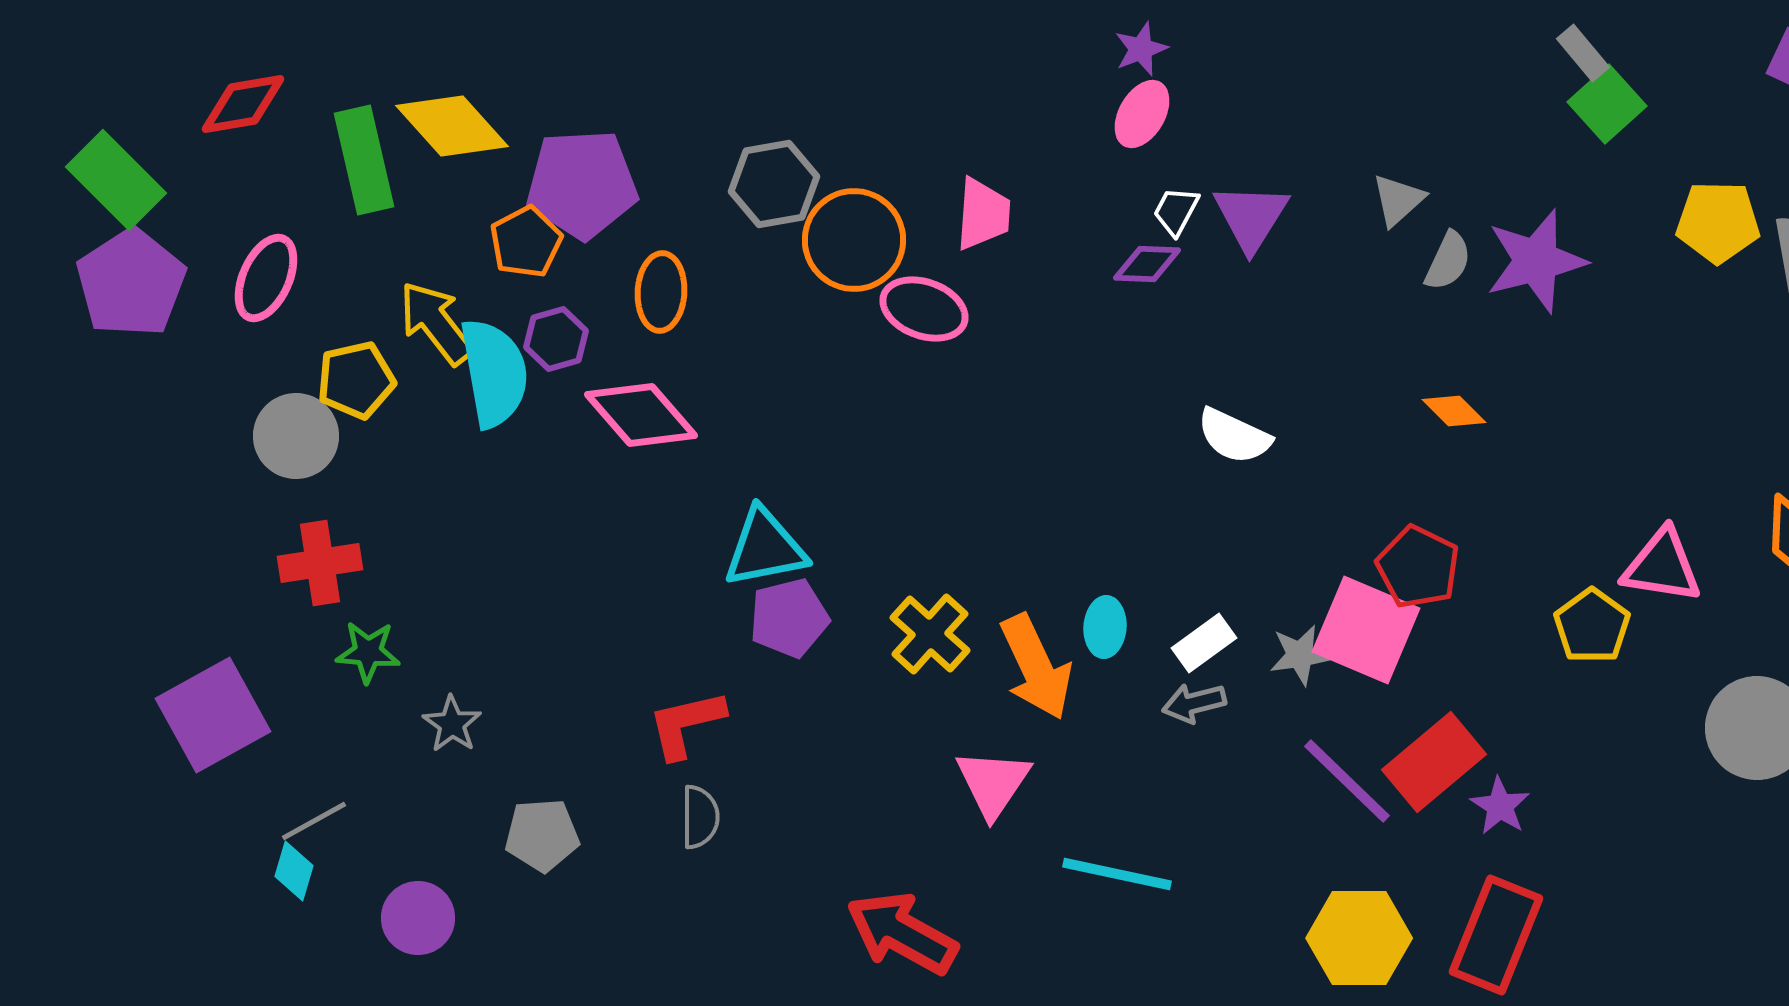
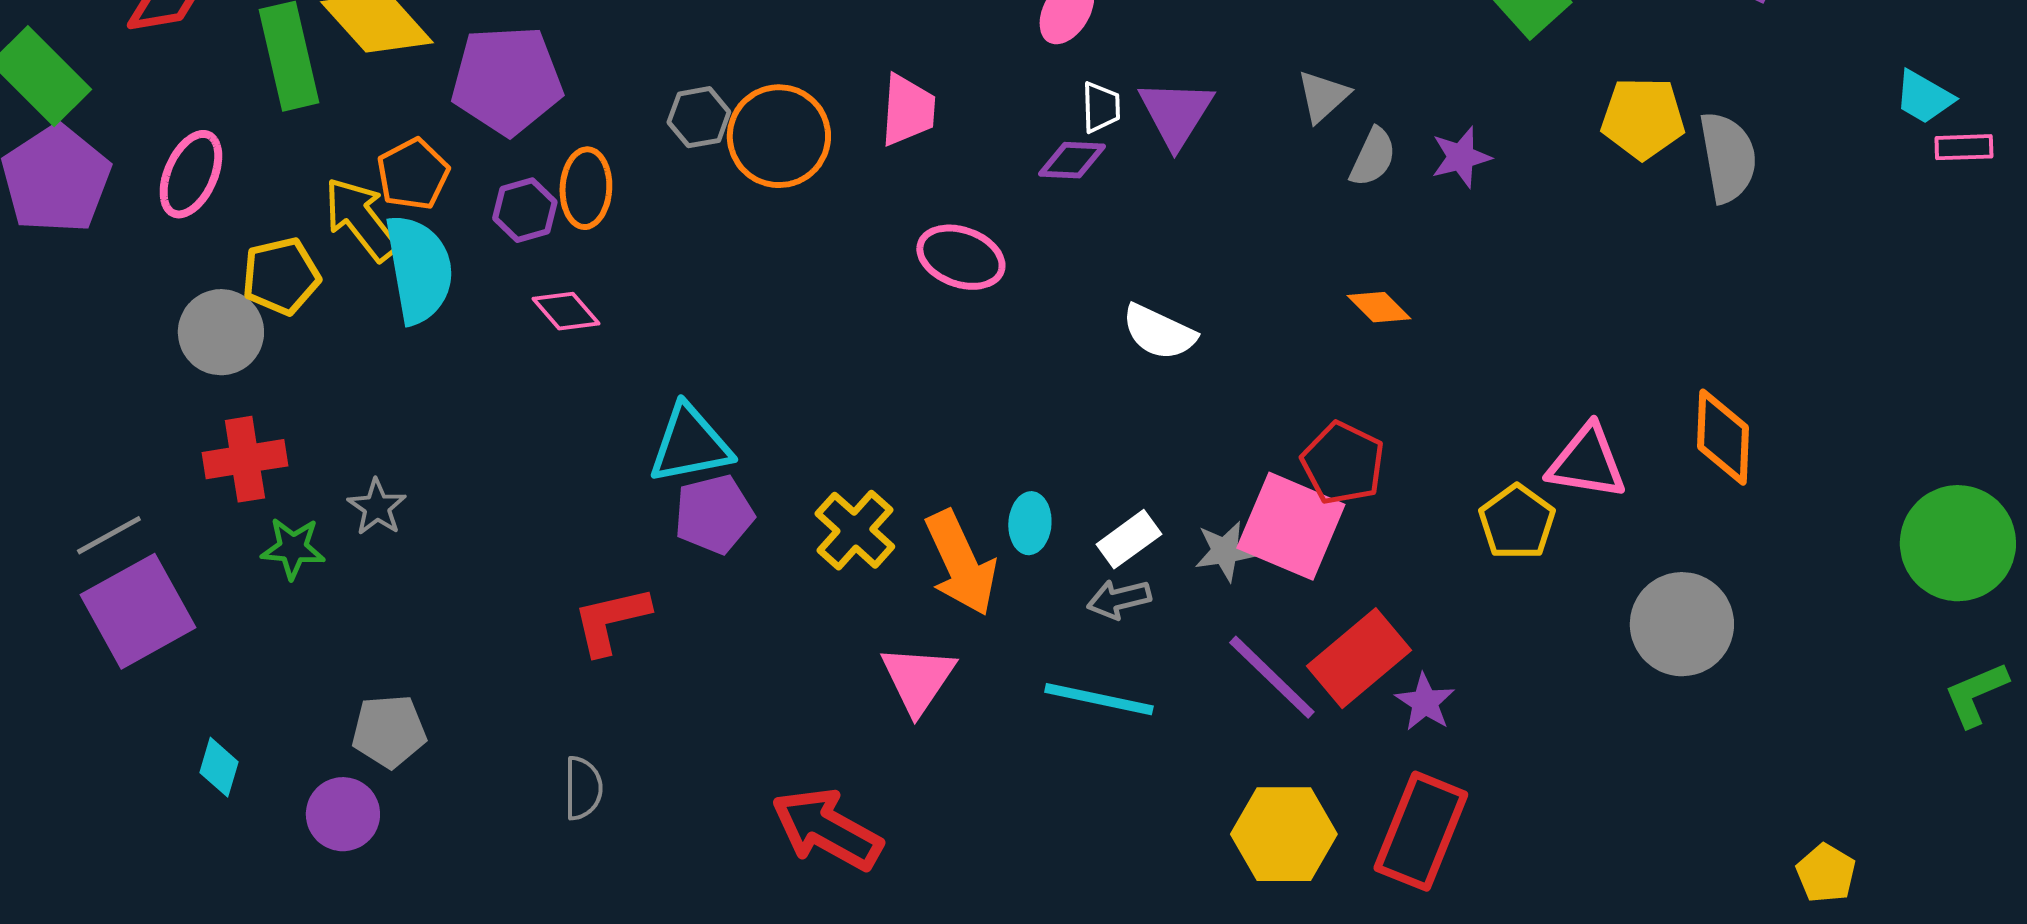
gray hexagon: (774, 184) -> (699, 117), moved, size x0.7
white trapezoid: (1176, 211) -> (1101, 107), turned 150
orange pentagon: (526, 242) -> (413, 174), moved
purple star: (1536, 261) -> (1461, 157), size x0.6
pink ellipse: (924, 309) -> (961, 257), moved
purple hexagon: (556, 339) -> (525, 210), moved
pink diamond: (641, 415) -> (566, 311), size x0.6
gray star: (452, 724) -> (377, 507), moved
gray semicircle: (700, 817) -> (583, 788), moved
gray line: (314, 821) -> (109, 535), moved
gray pentagon: (542, 835) -> (389, 731), moved
cyan line: (1117, 874) -> (1099, 699), moved

